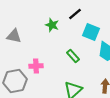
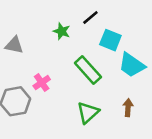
green rectangle: (73, 56) -> (88, 70), size x1.6
pink cross: (36, 66) -> (42, 83), turned -32

